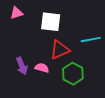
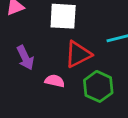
purple arrow: (22, 66) -> (25, 58), moved

